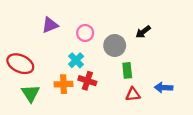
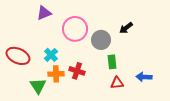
purple triangle: (50, 25) -> (44, 13), moved
pink circle: (85, 33) -> (75, 29), size x1.6
cyan cross: (76, 60) -> (51, 55), moved
green triangle: (31, 93) -> (38, 86), moved

